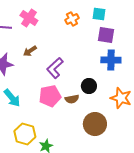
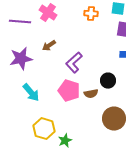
orange cross: (72, 19) -> (91, 14), turned 32
pink pentagon: (50, 96) -> (69, 91), turned 30

